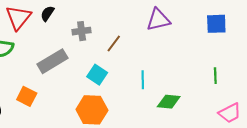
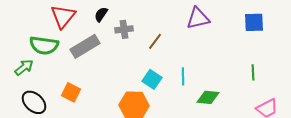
black semicircle: (47, 13) -> (101, 14), moved
gray rectangle: (53, 61) -> (85, 46), moved
cyan square: (97, 75) -> (152, 79), moved

